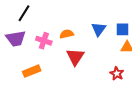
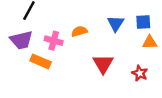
red triangle: (75, 57) -> (103, 64), moved
orange rectangle: (32, 71) -> (41, 61), moved, turned 48

